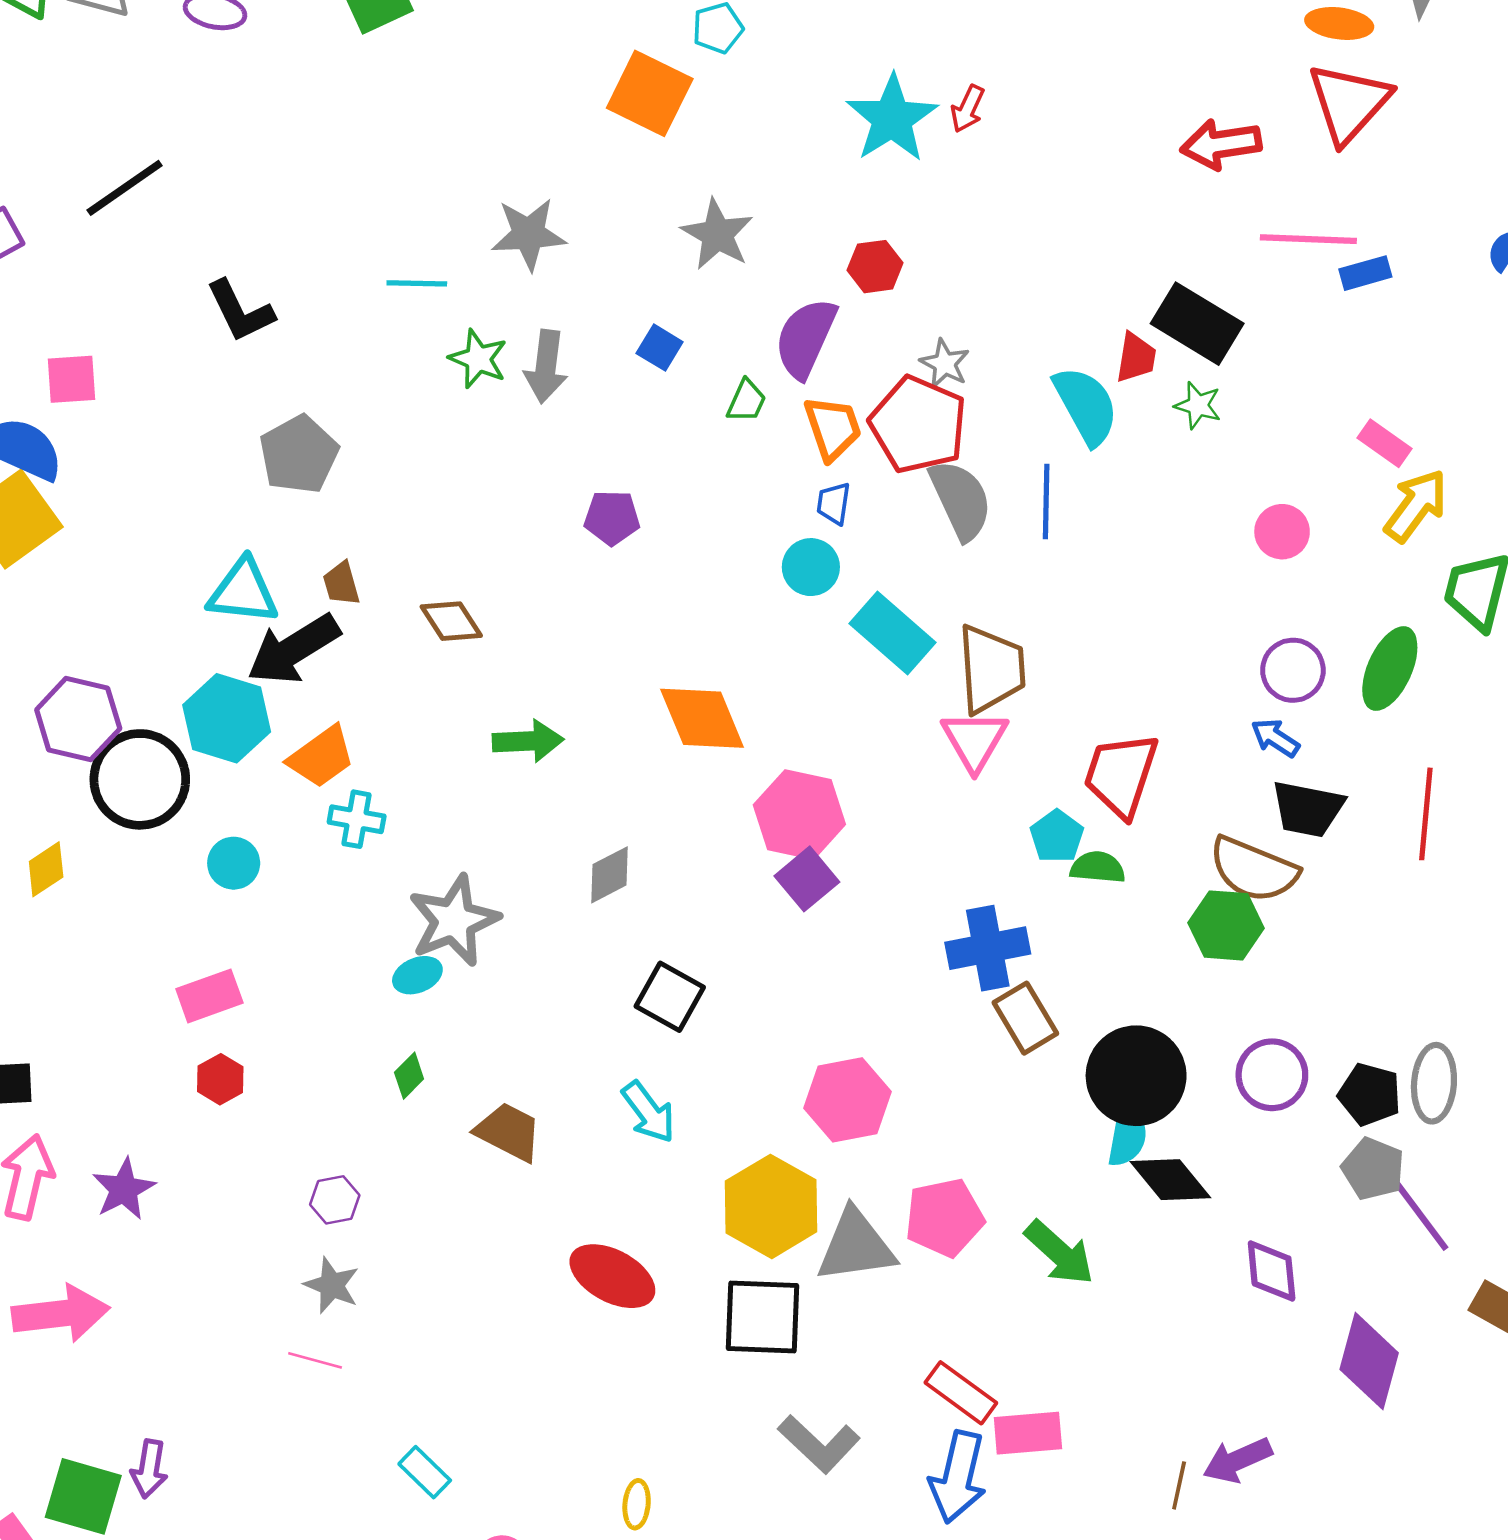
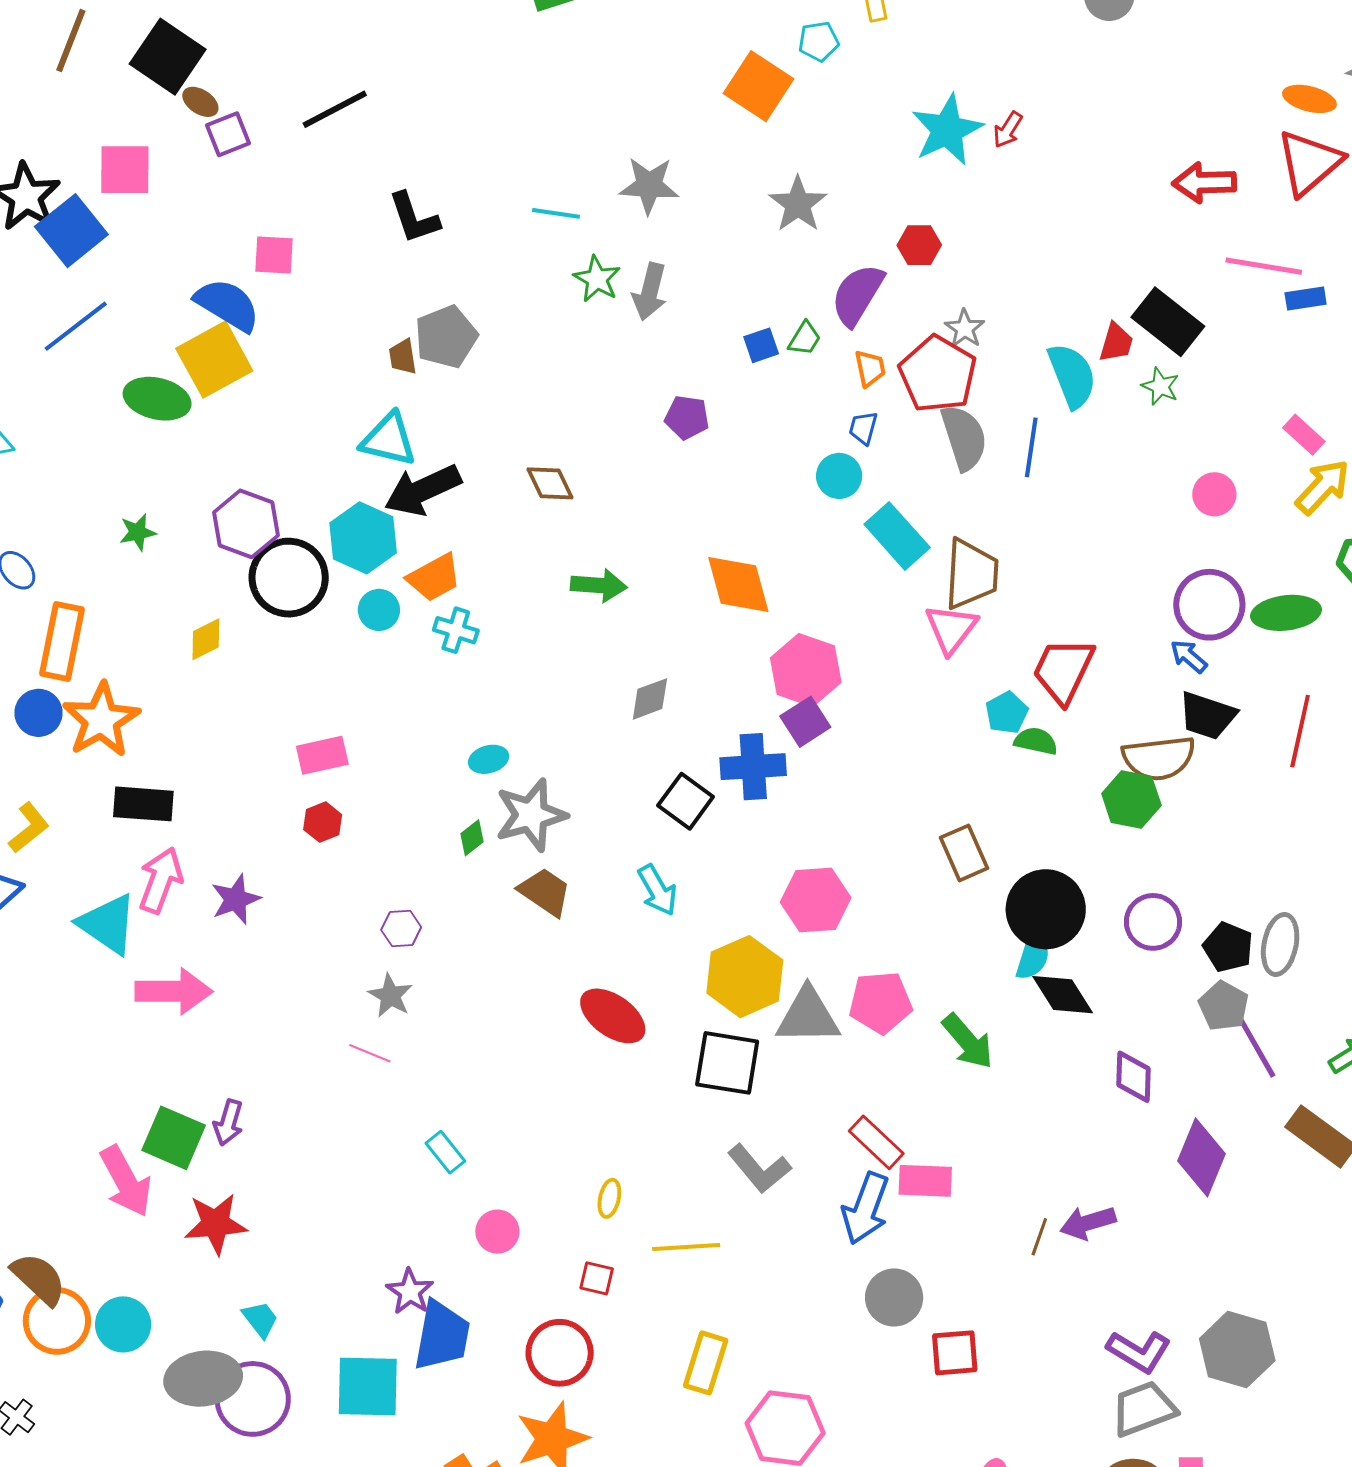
blue square: (660, 348) -> (761, 345), moved, turned 33
orange trapezoid: (833, 428) -> (870, 368), size x0.7
brown trapezoid: (341, 584) -> (403, 357), moved
green ellipse: (1390, 669) -> (1286, 613), turned 52
purple circle: (1293, 670) -> (1209, 605), size x1.4
cyan circle: (234, 863) -> (379, 610), moved
brown semicircle: (1254, 869) -> (1159, 758), turned -36
gray star: (454, 921) -> (531, 815), moved
blue cross: (988, 948) -> (753, 767), moved

